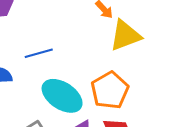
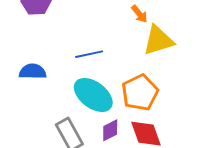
blue line: (39, 53) -> (89, 54), moved

